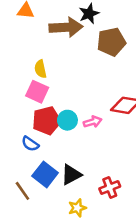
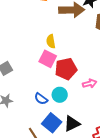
cyan circle: (67, 120) -> (60, 95), moved
red pentagon: (47, 121) -> (66, 69), moved

